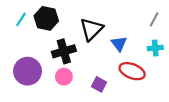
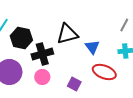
black hexagon: (46, 18) -> (21, 38), moved
black triangle: (91, 29) -> (67, 34), turned 30

